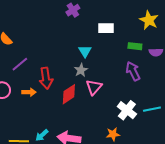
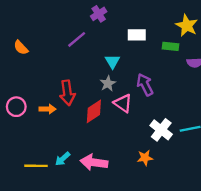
green rectangle: (135, 46) -> (170, 46), moved
purple line: (20, 64) -> (77, 39), moved
purple arrow: (133, 71) -> (145, 85), moved
pink triangle: (94, 87) -> (123, 103), turned -36

